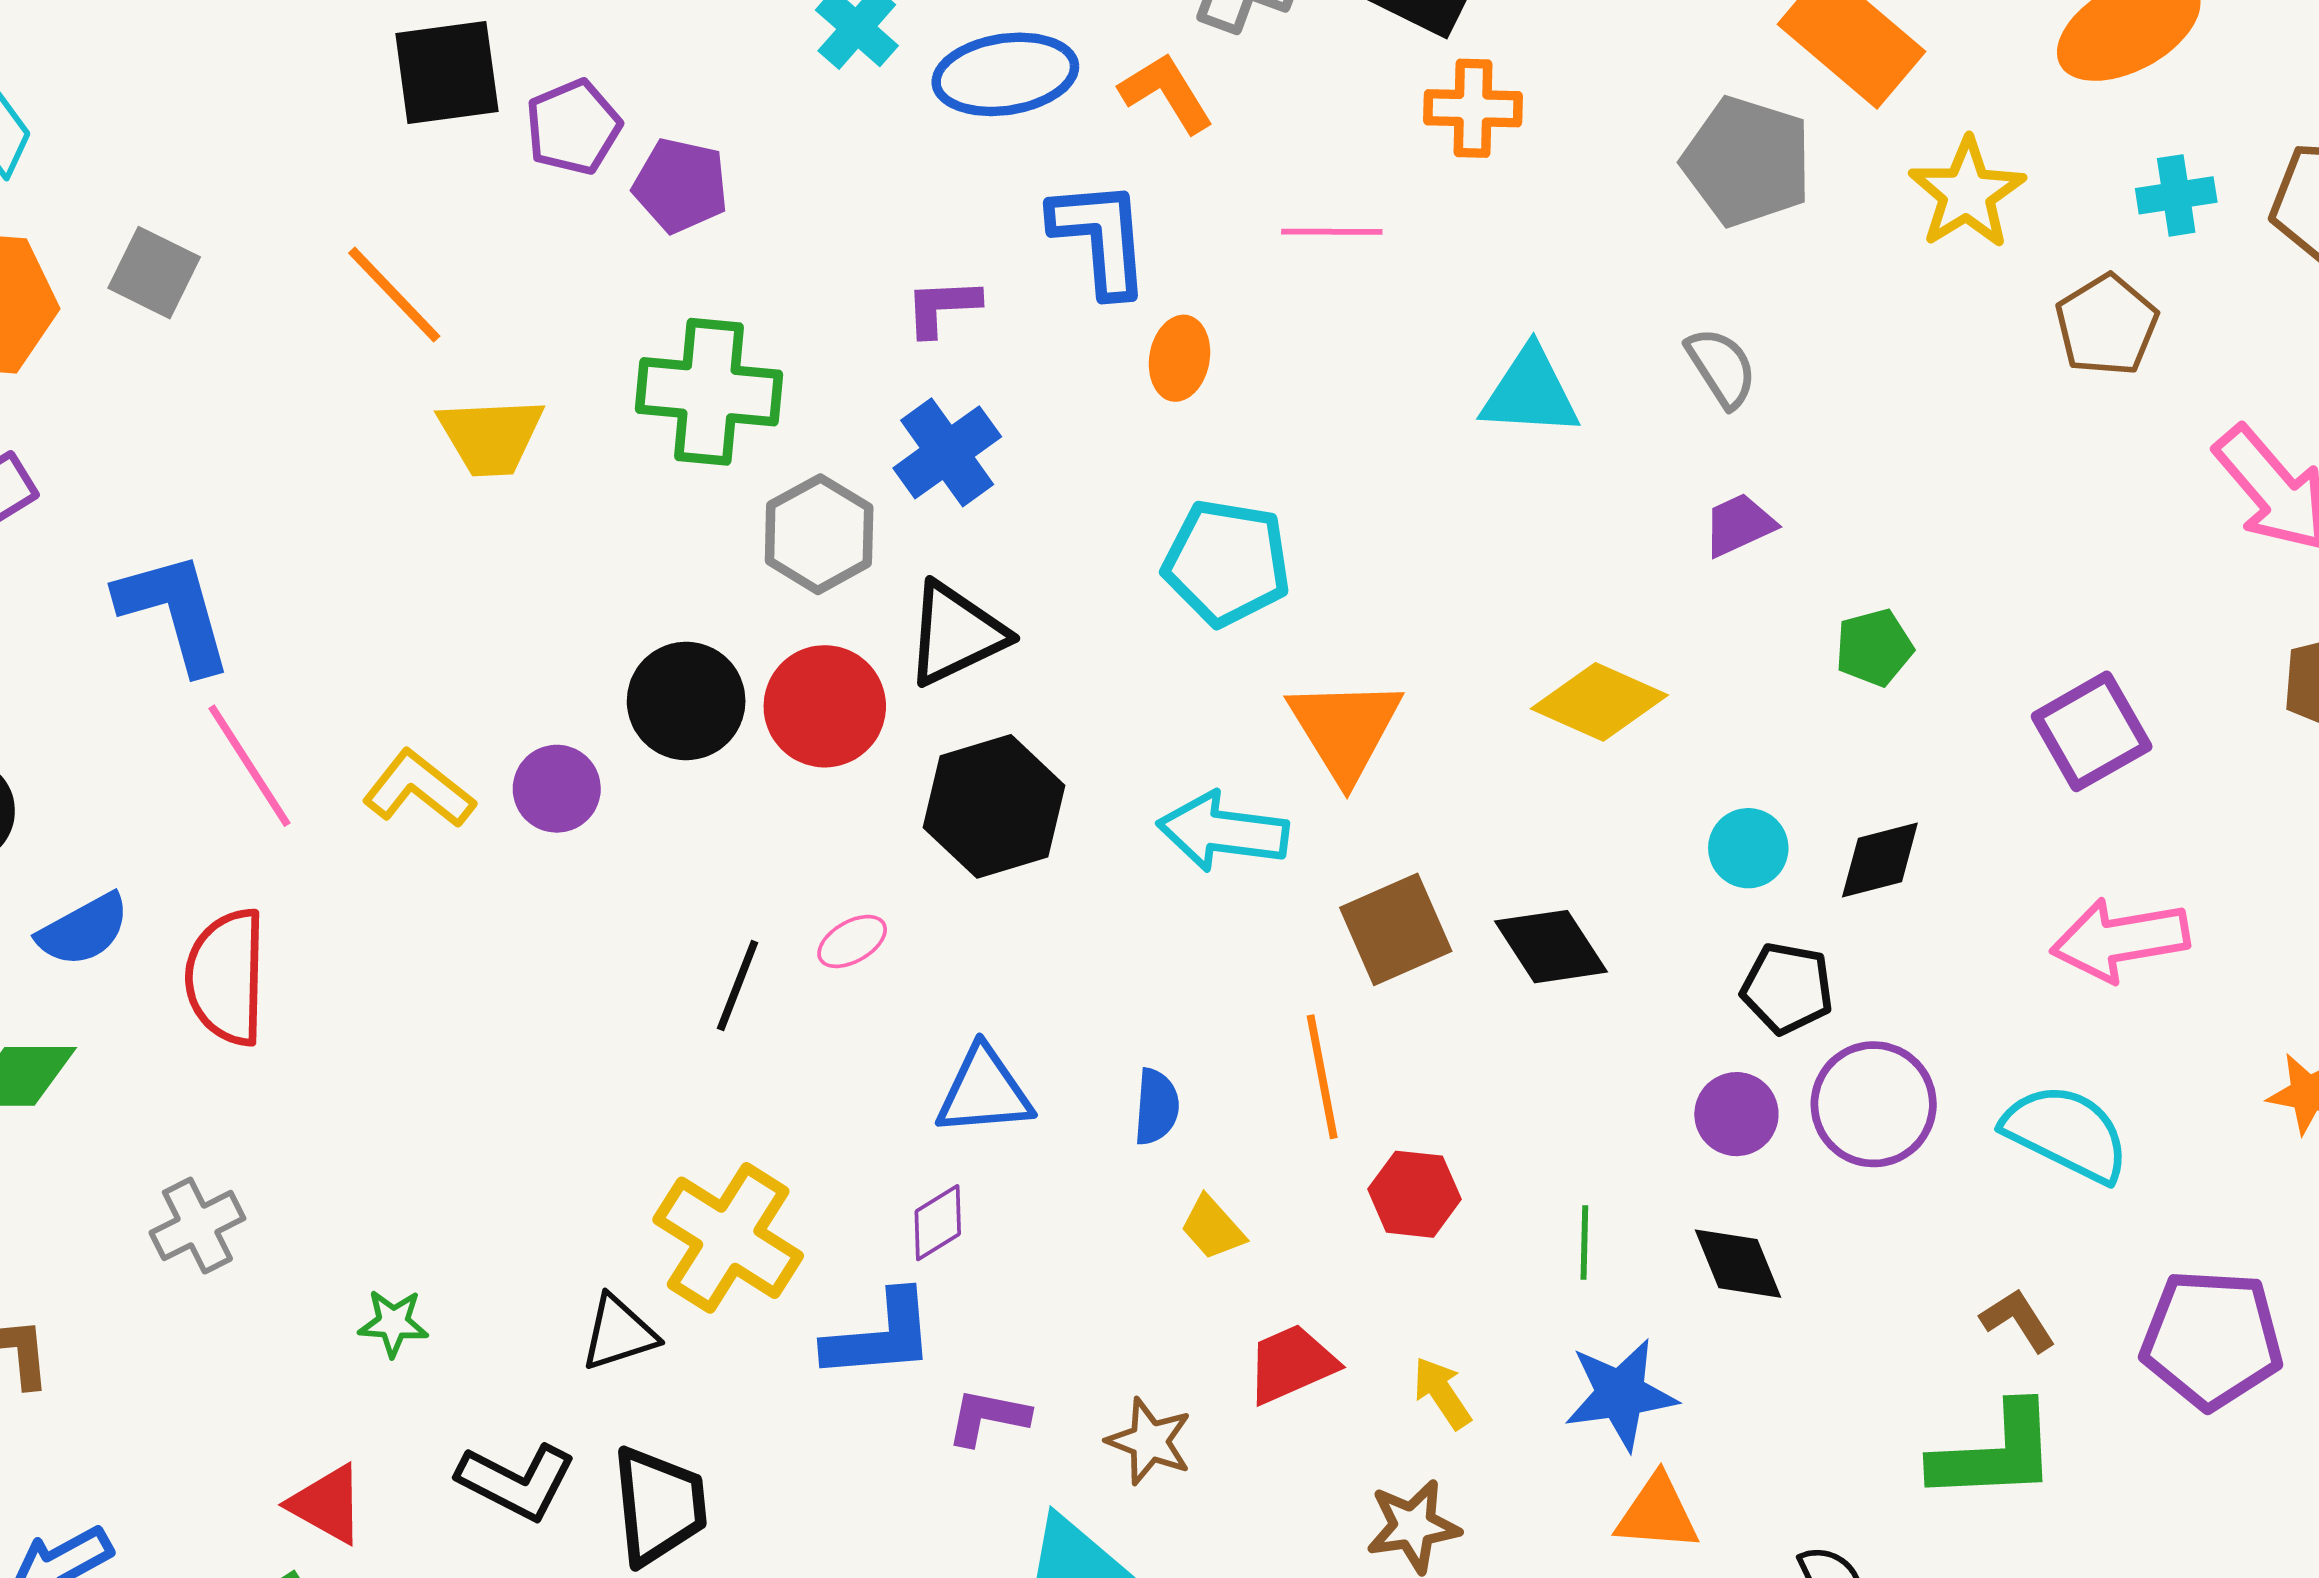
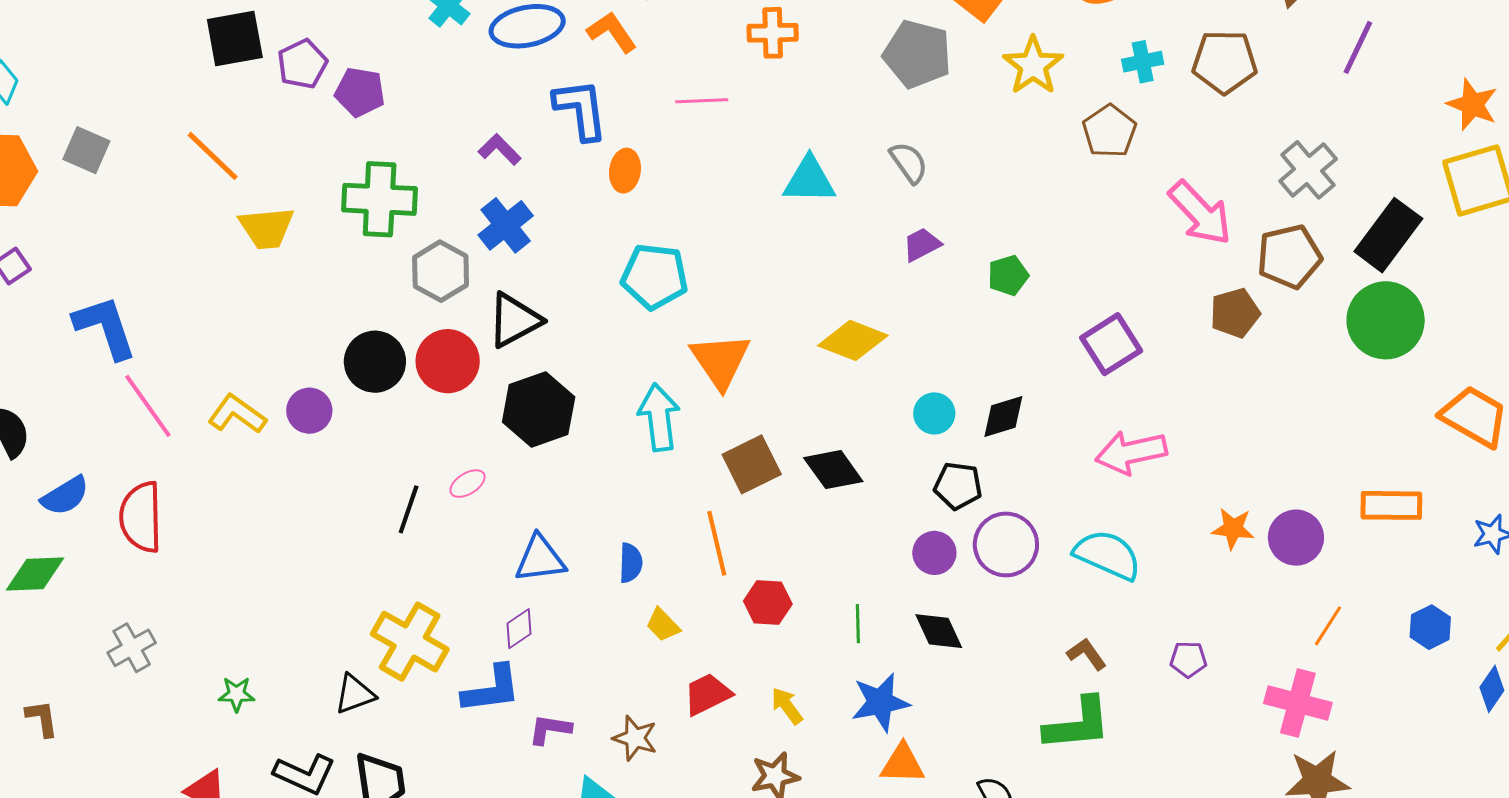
purple L-shape: (942, 307) -> (500, 149), turned 51
green pentagon: (1874, 648) -> (1008, 275), moved
cyan arrow: (1223, 832) -> (659, 417), turned 78
purple pentagon: (2212, 1339) -> (1188, 659), size x0.5

